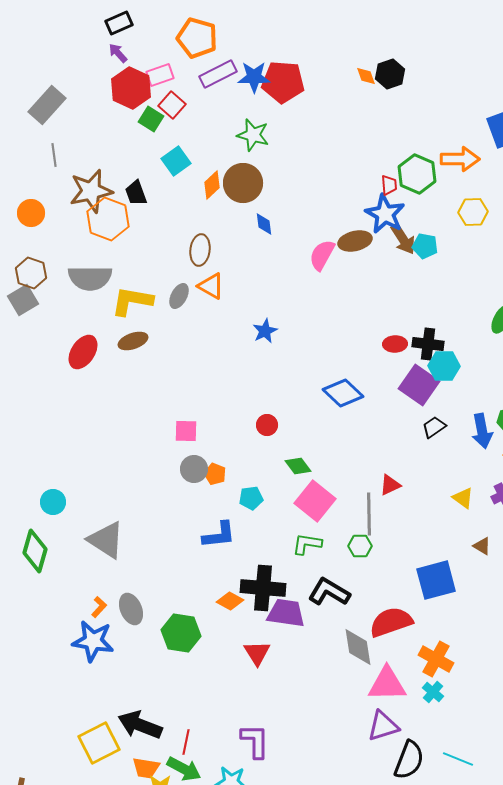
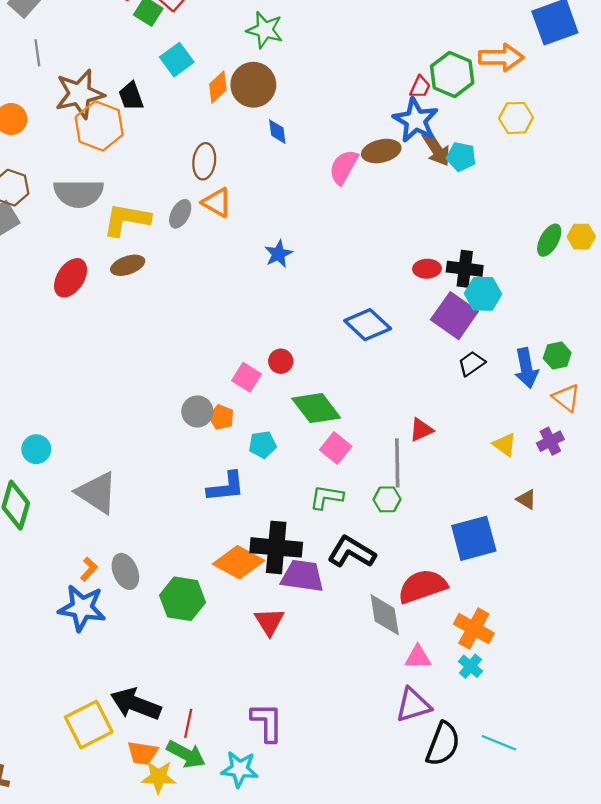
red trapezoid: (389, 185) -> (420, 87), turned 30
pink square: (186, 431) -> (246, 377), moved, turned 30
green diamond: (298, 466) -> (316, 408), size x1.6
pink square: (315, 501) -> (336, 448), size x0.7
orange diamond: (230, 601) -> (238, 562), size x1.6
pink triangle: (387, 684) -> (418, 657), size x0.6

